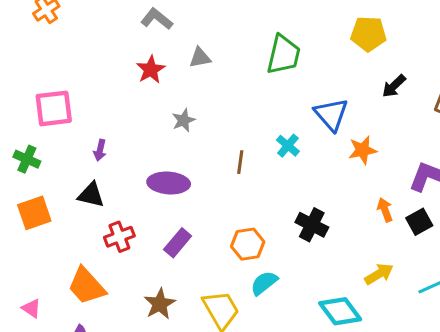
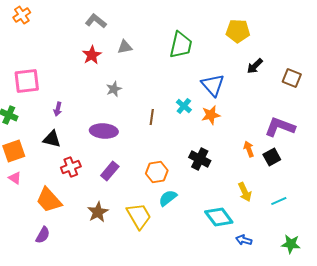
orange star: (363, 150) -> (211, 115), moved
yellow arrow: (379, 274) -> (245, 192), turned 96
pink triangle: (31, 308) -> (15, 178), moved

